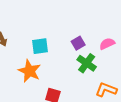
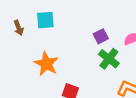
cyan square: (40, 46) -> (45, 20), moved

